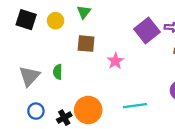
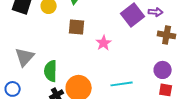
green semicircle: (58, 72) -> (51, 71), moved, size x1.5
blue circle: (36, 111) -> (13, 89), moved

